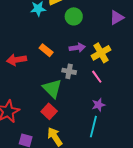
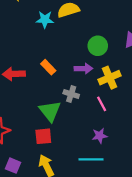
green circle: (74, 16) -> (98, 46), moved
red square: (49, 111) -> (43, 136), turned 35
cyan line: (93, 127) -> (91, 159), turned 70

